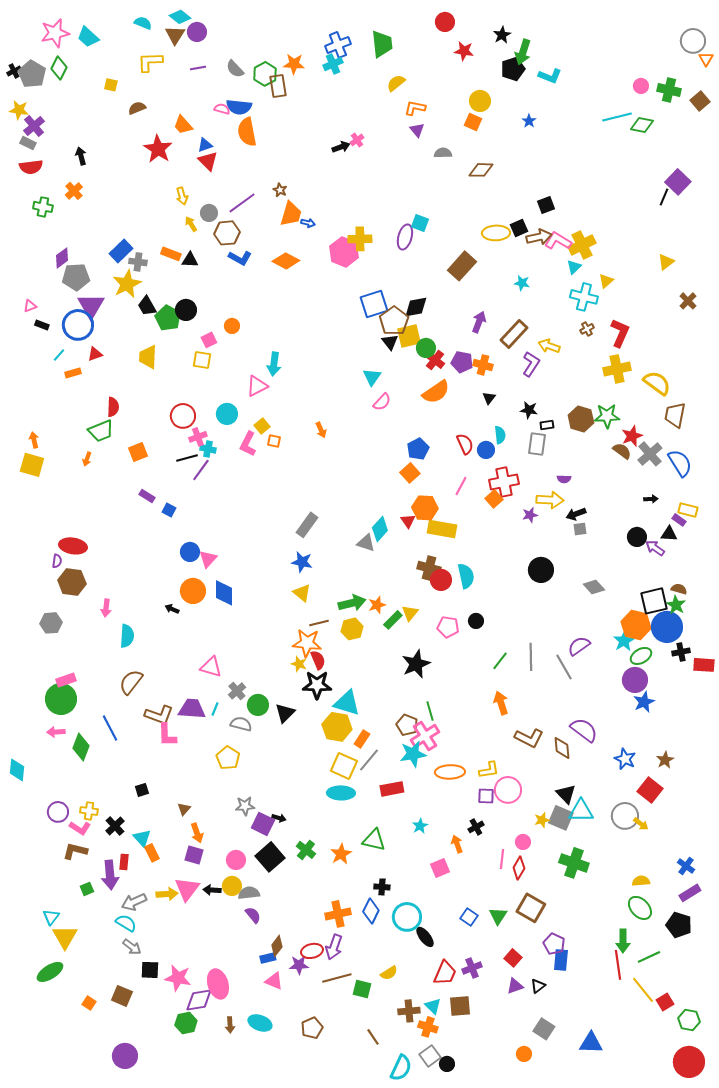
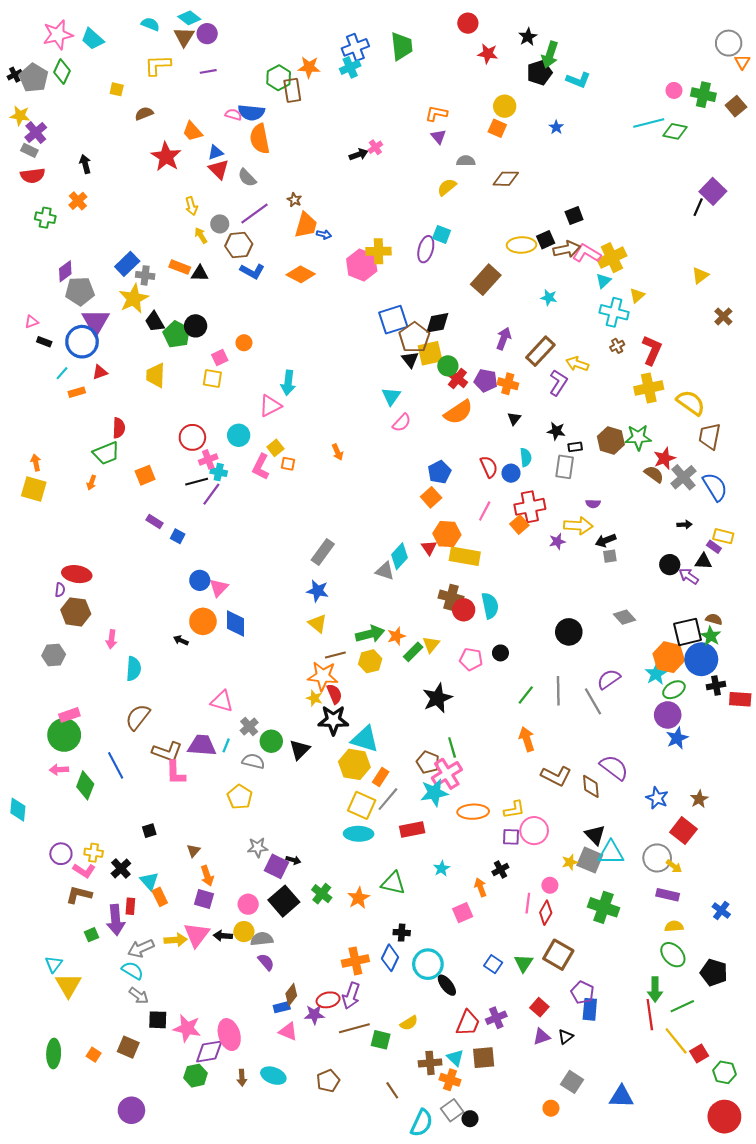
gray semicircle: (235, 69) -> (247, 178), moved
yellow semicircle: (396, 83) -> (447, 187), moved
black circle: (541, 570) -> (569, 632), moved
purple rectangle: (690, 893) -> (668, 895), moved, turned 45
green ellipse: (50, 972) -> (54, 1053), moved, turned -56

